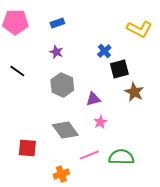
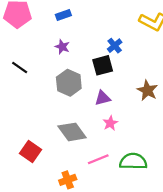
black square: (119, 69) -> (103, 65), moved
red square: (27, 148) -> (31, 152), turned 30

